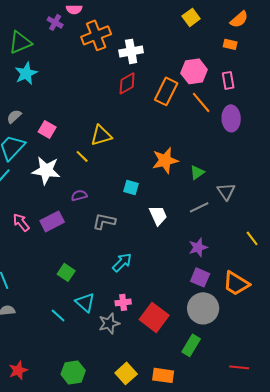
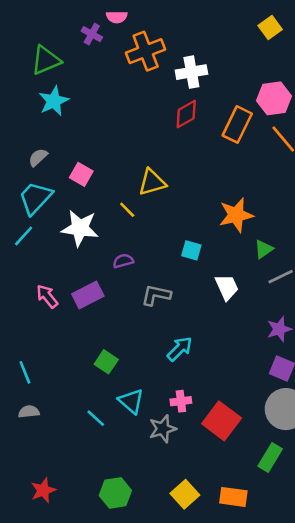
green triangle: (197, 172) -> (264, 249), moved

